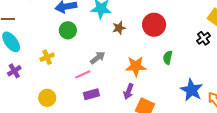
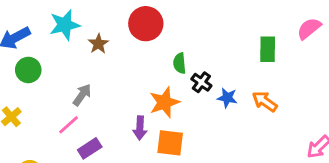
black cross: (203, 38) -> (201, 82), moved
orange star: (136, 66) -> (164, 102), moved
blue star: (192, 90) -> (227, 98), size x0.6

